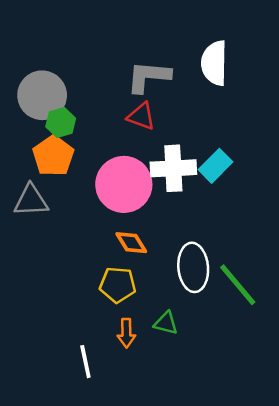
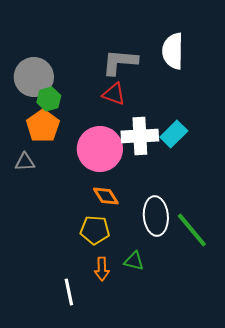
gray triangle: (31, 201) -> (25, 162), size x0.7

